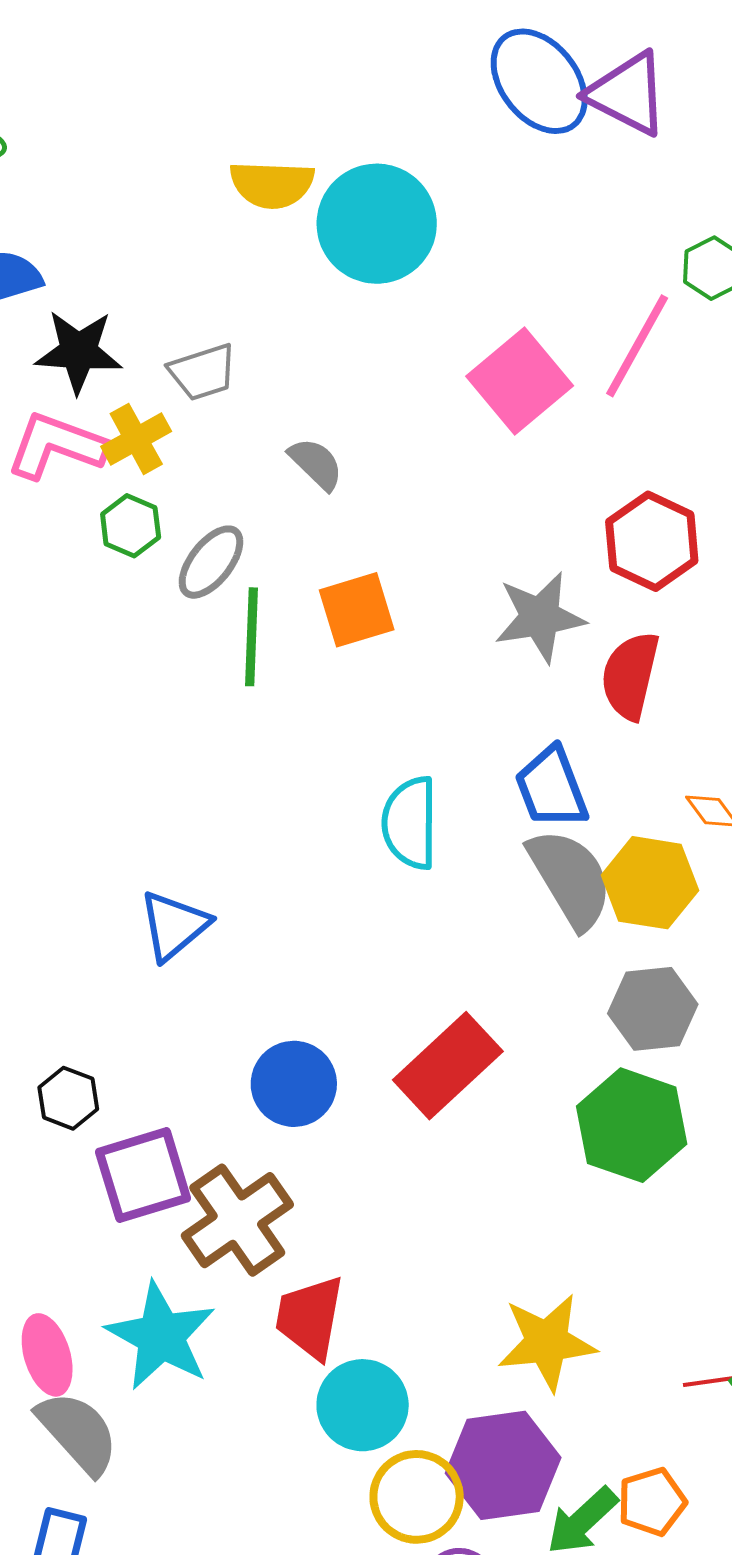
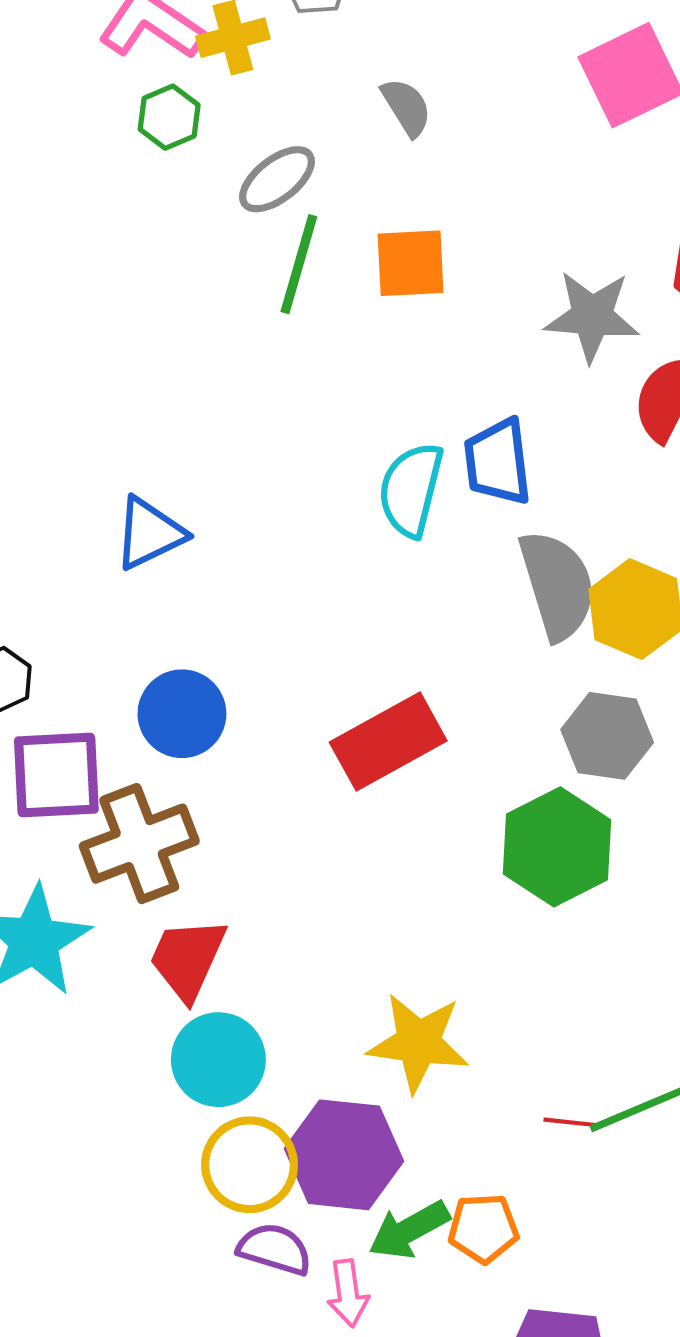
green hexagon: (131, 526) -> (169, 117), moved
blue trapezoid: (551, 788) -> (498, 462), moved
blue circle: (294, 1084) -> (182, 714), moved

